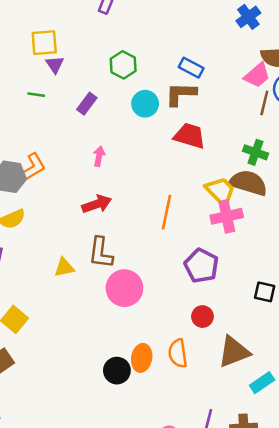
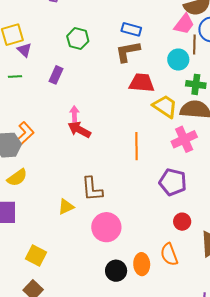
cyan circle: (145, 104) -> (178, 60), moved
yellow trapezoid: (220, 191) -> (165, 106), moved
red arrow: (97, 204) -> (79, 130), moved, turned -120
pink circle: (124, 288) -> (106, 227), moved
black circle: (117, 371) -> (116, 271), moved

